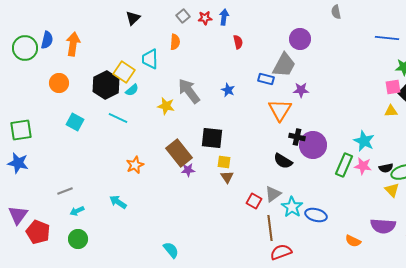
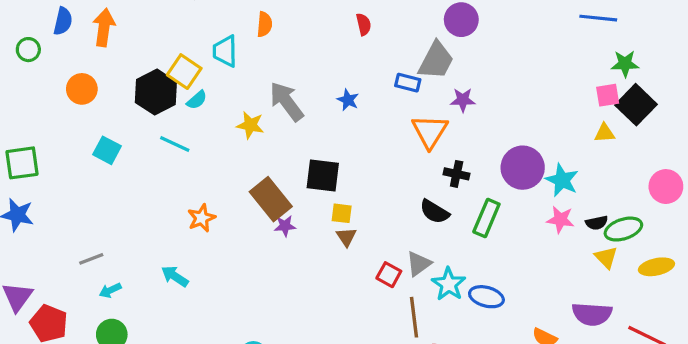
green circle: (25, 48) -> (28, 50), moved, size x0.6
purple circle: (313, 145) -> (523, 168), moved
green rectangle: (344, 165) -> (486, 218), moved

